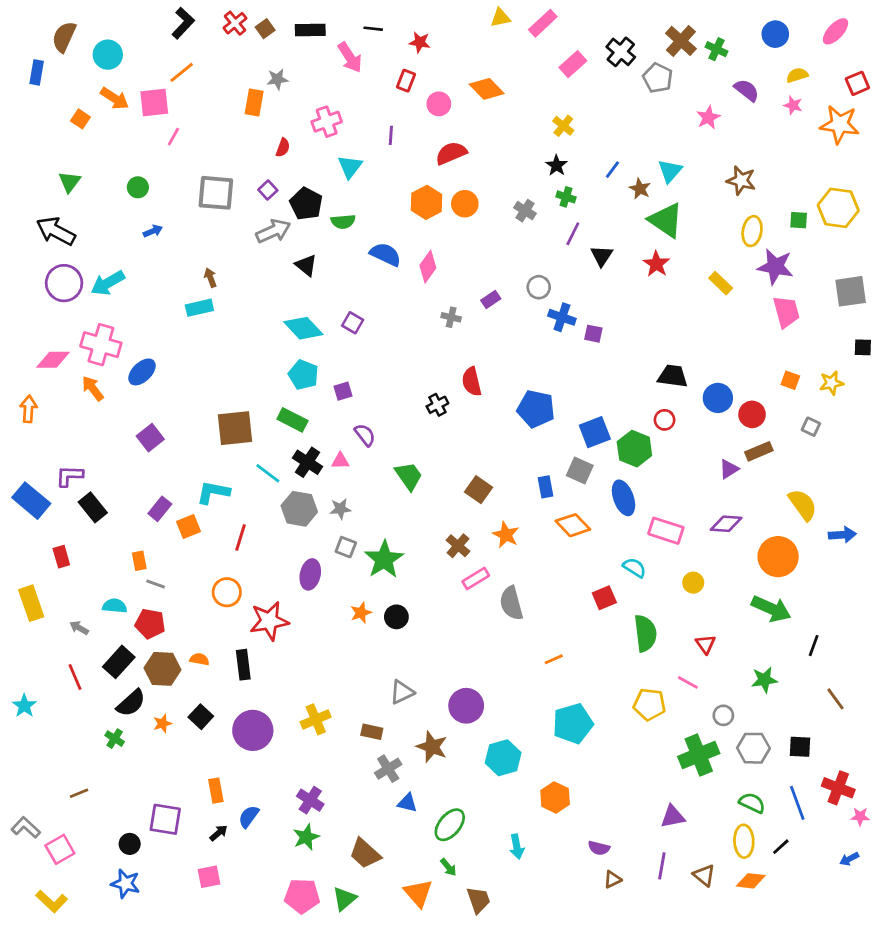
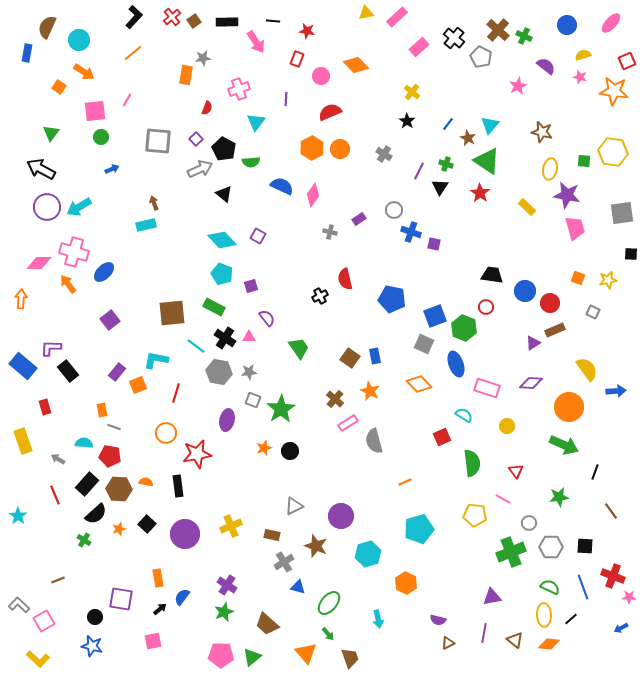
pink square: (154, 103) -> (95, 111), moved
green cross: (566, 197) -> (446, 164), moved
blue rectangle: (546, 487) -> (375, 356), moved

